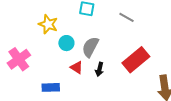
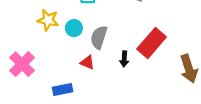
cyan circle: (66, 43) -> (74, 28), moved
black arrow: (99, 69) -> (124, 59), moved

